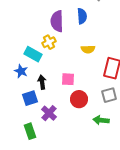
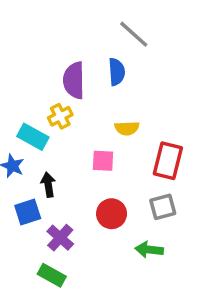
pink square: (68, 79) -> (103, 161), moved
green rectangle: (30, 131) -> (52, 275), moved, turned -42

